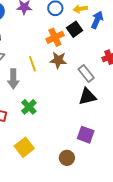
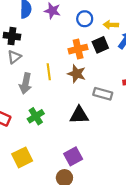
gray rectangle: (86, 74) -> (103, 94), turned -48
black triangle: (87, 97) -> (79, 115), moved
purple square: (86, 135) -> (73, 156), moved, turned 30

